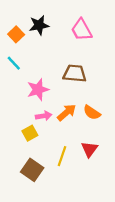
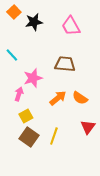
orange square: (16, 34) -> (14, 12), moved
pink arrow: (44, 116) -> (19, 94), moved, turned -64
red triangle: (90, 149) -> (88, 127), moved
brown square: (32, 170) -> (29, 137), moved

